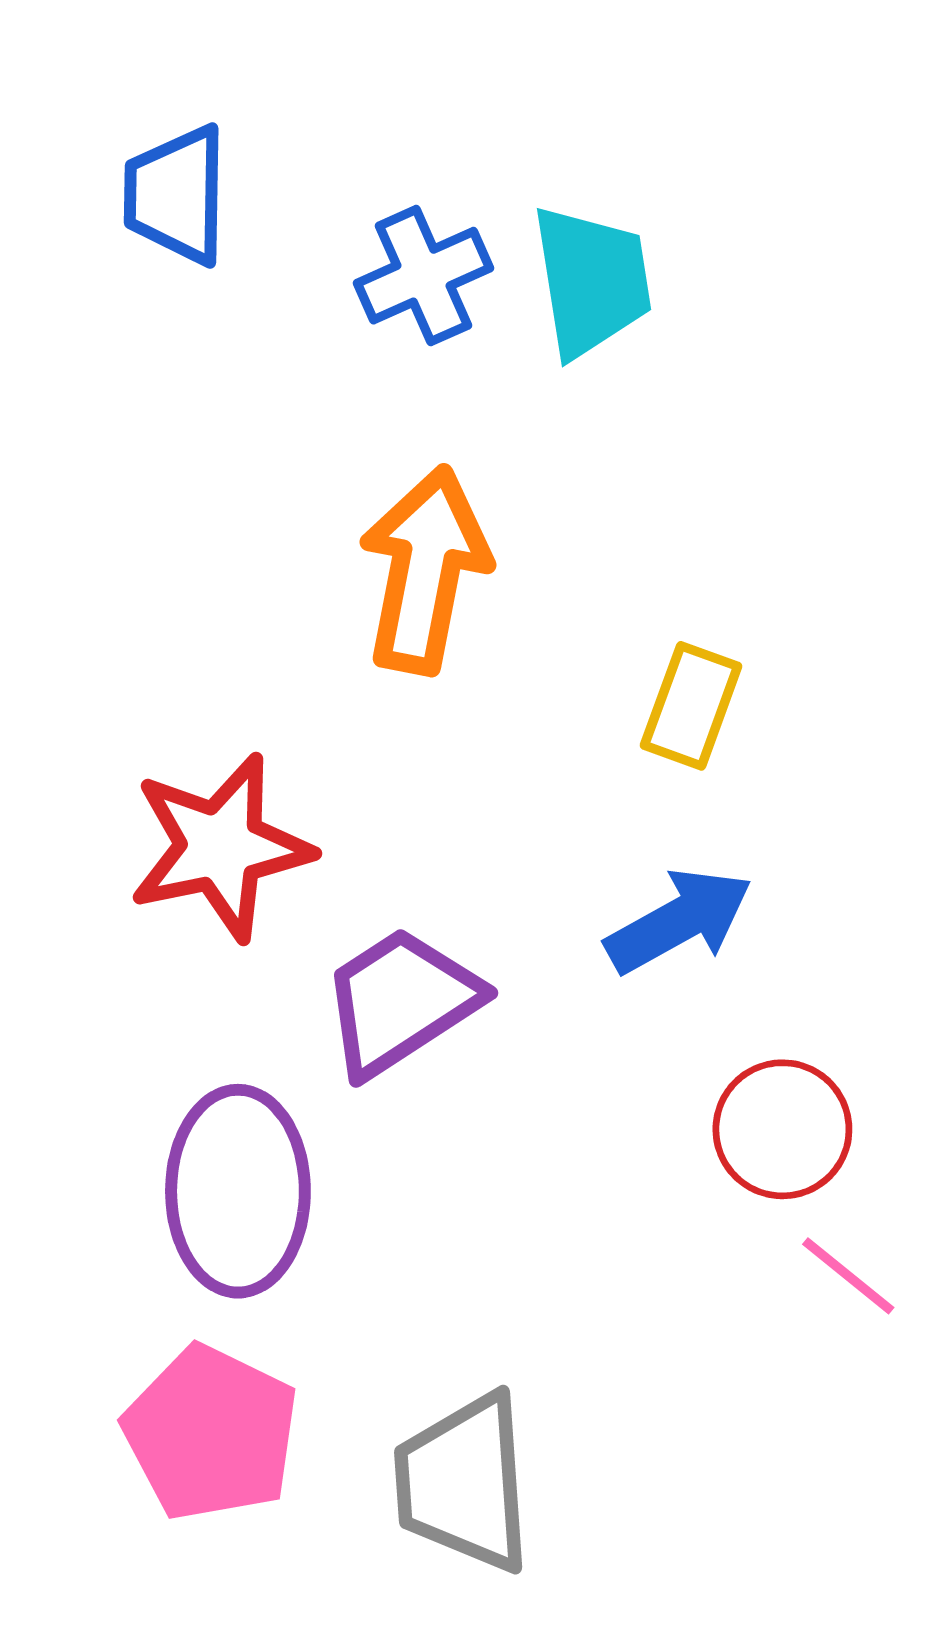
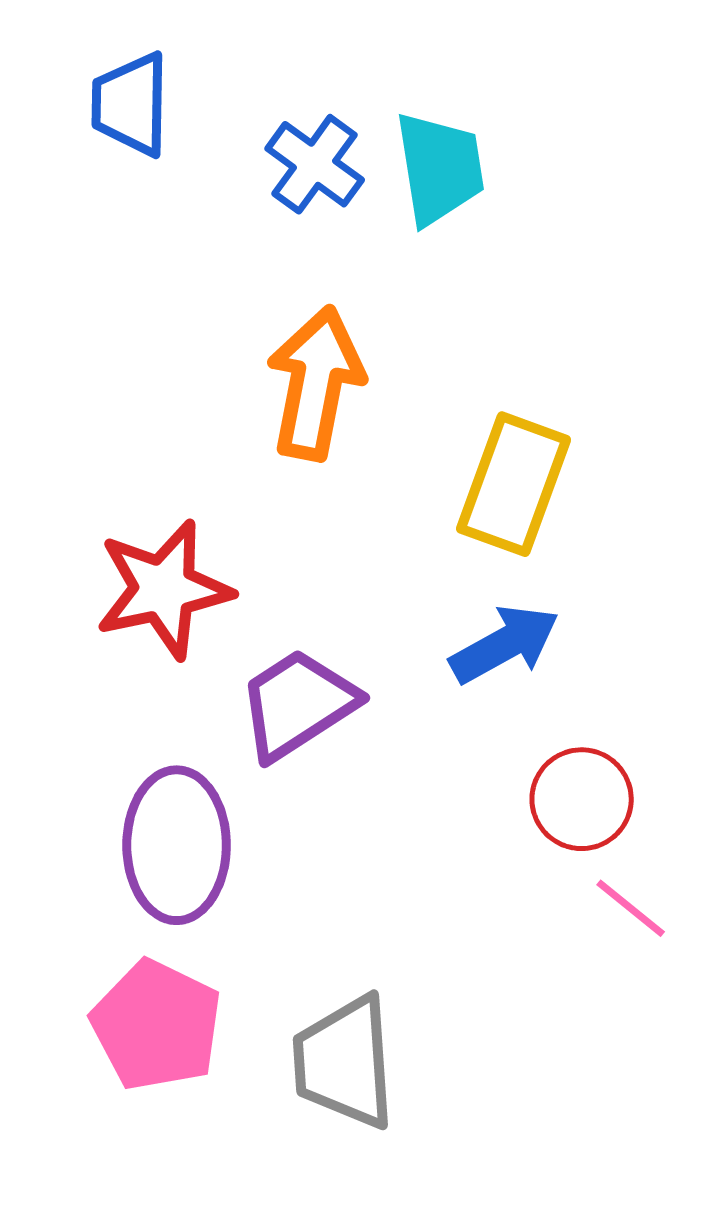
blue cross: (423, 276) -> (315, 164), turned -30
yellow rectangle: (691, 706) -> (514, 484), size x1.5

